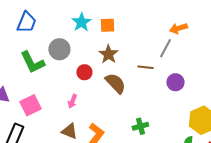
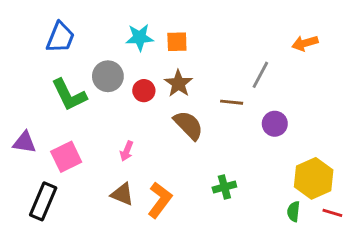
cyan star: (81, 22) -> (140, 37), turned 30
orange arrow: (178, 28) -> (305, 43), moved
red circle: (84, 72) -> (144, 91), moved

